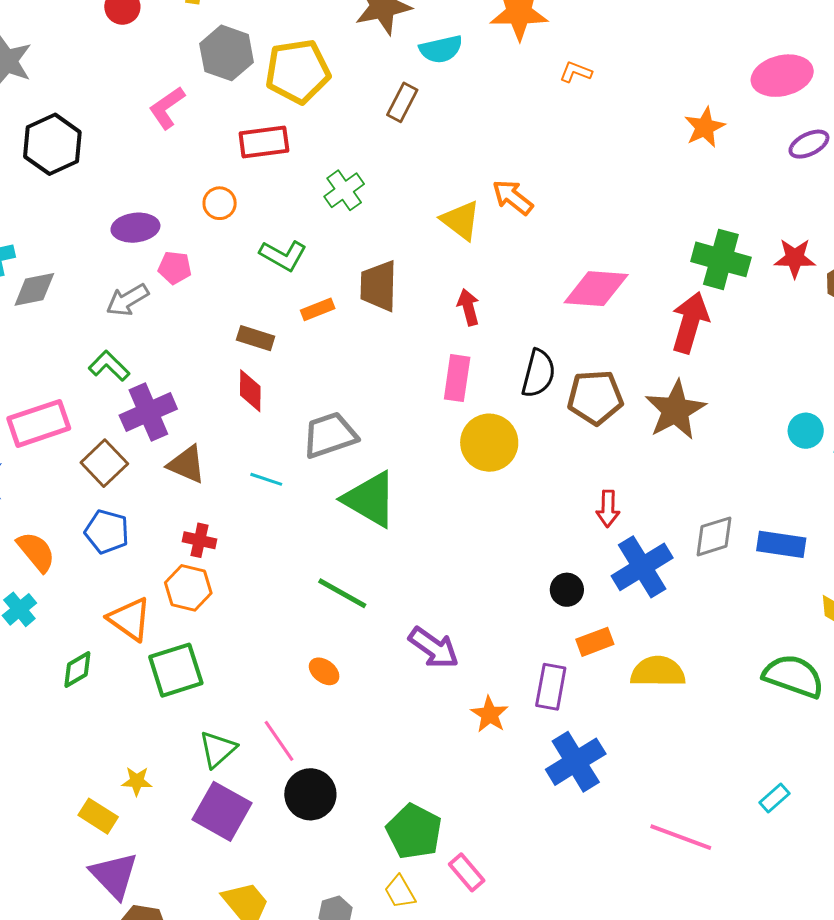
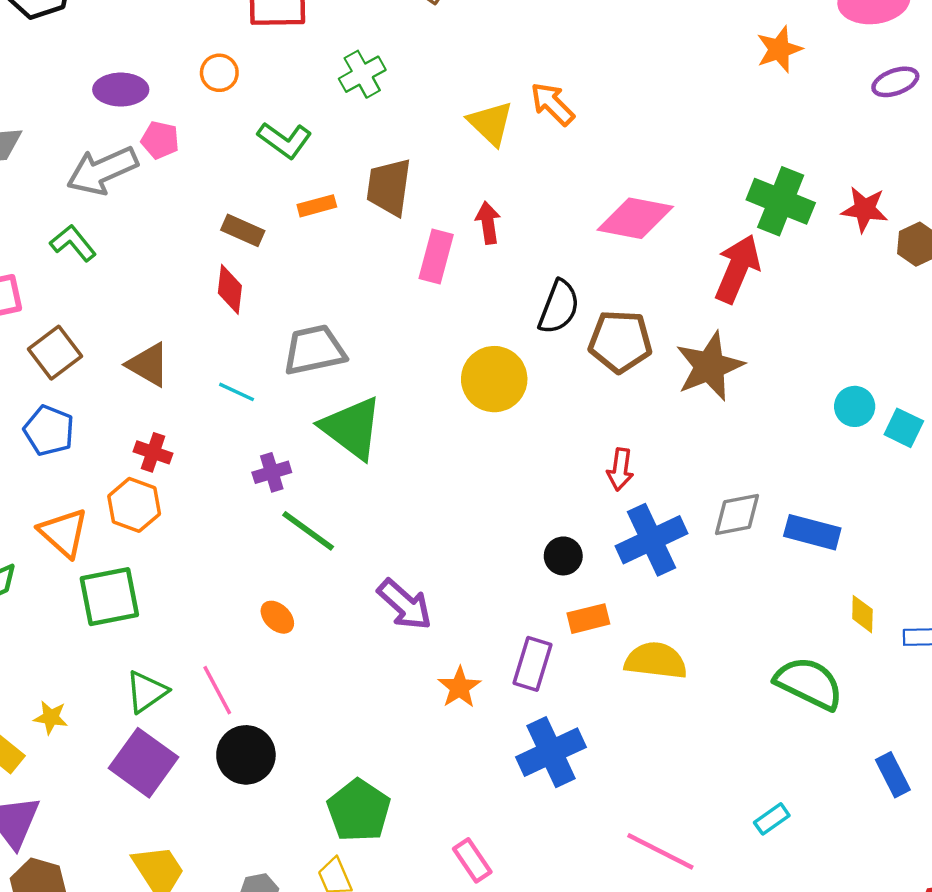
gray arrow: (127, 300) -> (102, 171), size x1.4
pink rectangle: (457, 378) -> (436, 256), moved
purple cross: (148, 412) -> (272, 472), moved, size x0.6
pink rectangle: (467, 872) -> (472, 860), moved

